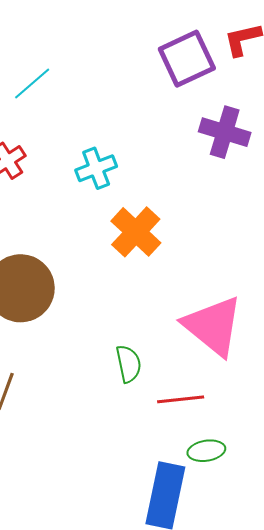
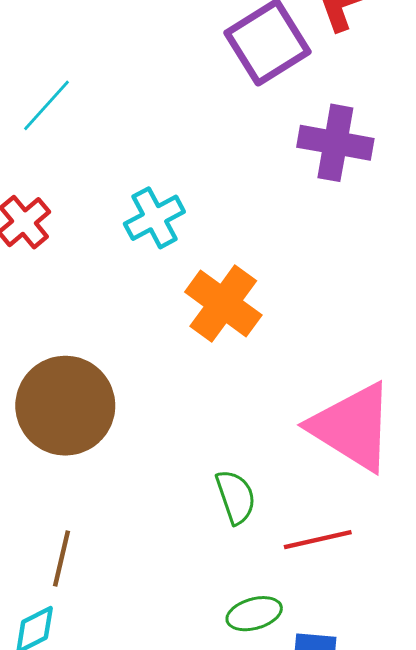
green ellipse: (206, 451) -> (254, 614), moved

